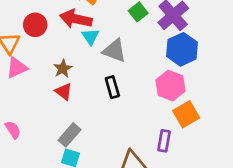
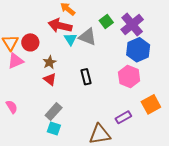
red circle: (35, 25) -> (30, 42), moved
gray triangle: (114, 51) -> (88, 37), moved
orange square: (186, 114) -> (151, 104), moved
purple rectangle: (164, 141) -> (123, 117), turned 49

